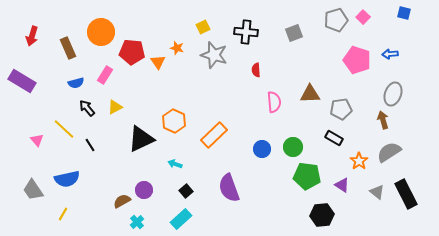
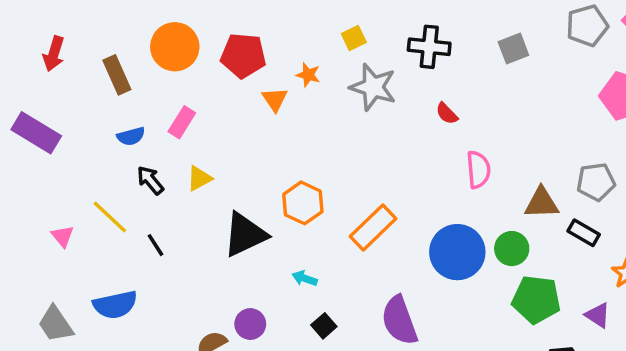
red pentagon: (132, 52) -> (243, 56), moved
red semicircle: (256, 70) -> (447, 113), turned -40
brown triangle: (310, 94) -> (542, 203), moved
blue circle: (262, 149) -> (457, 252), size x1.8

